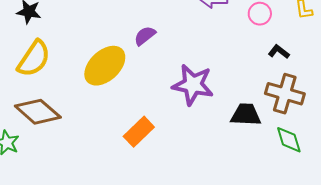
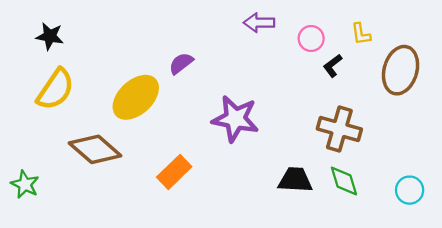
black L-shape: (279, 52) -> (333, 66), moved, turned -75
brown diamond: (38, 112) -> (95, 149), moved
black trapezoid: (246, 115) -> (295, 180), moved

